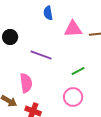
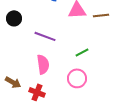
pink semicircle: (26, 83) -> (43, 64), moved

